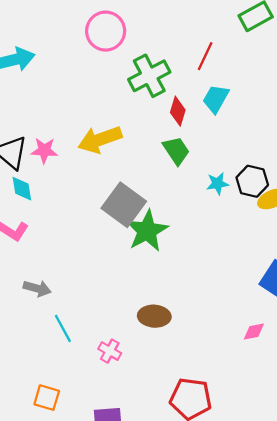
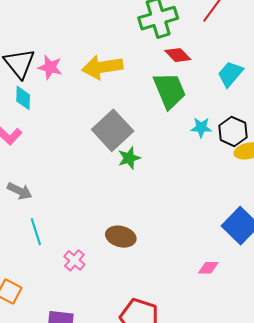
cyan trapezoid: (216, 99) -> (230, 74), moved
red diamond: (178, 111) -> (178, 55), turned -72
green trapezoid: (176, 151) -> (169, 90), size x1.4
green star: (147, 231) -> (129, 158), size x0.6

